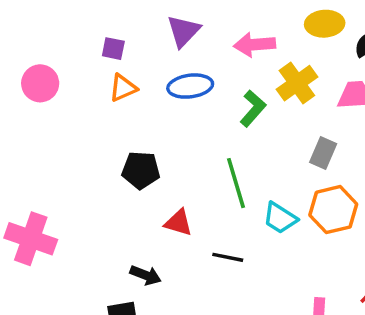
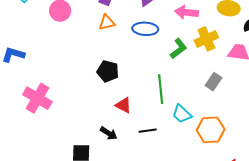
orange hexagon: (333, 210) -> (211, 130), moved
black line: (228, 257) -> (148, 131), turned -30
black arrow: (145, 275) -> (109, 133), moved

